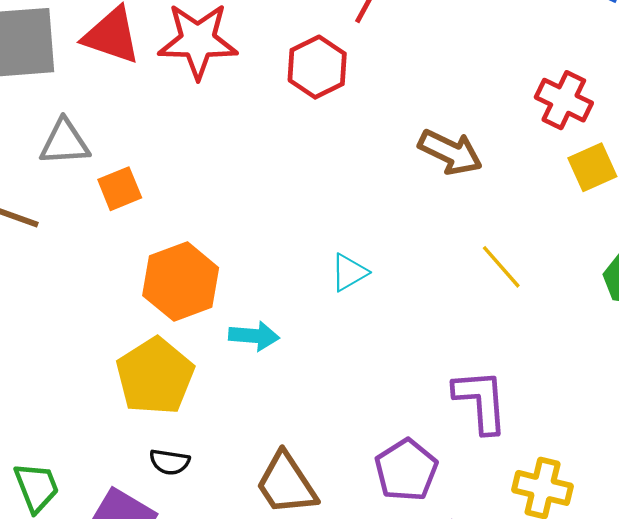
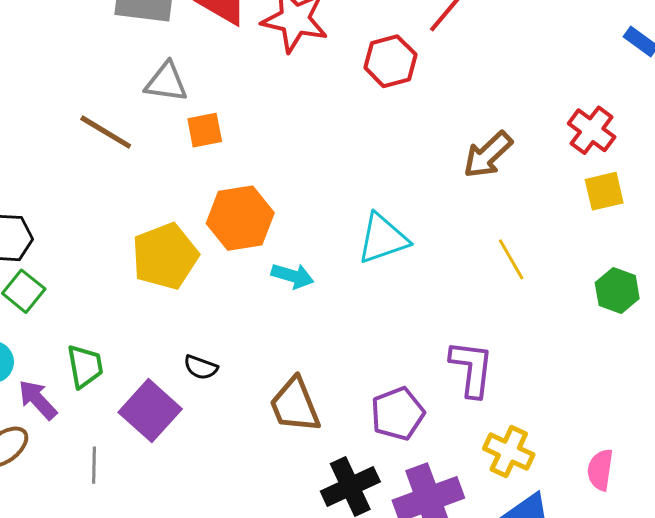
brown arrow: (450, 152) -> (488, 155), turned 100
cyan triangle: (349, 272) -> (383, 239), size x1.6
yellow pentagon: (155, 376) -> (165, 256), moved

